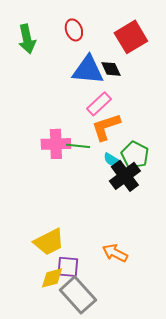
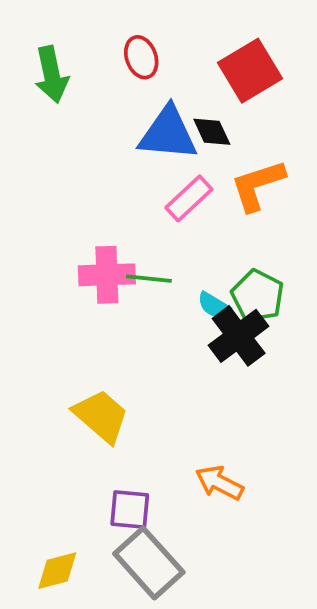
orange L-shape: (106, 127) -> (258, 185), moved
yellow trapezoid: (49, 242) -> (101, 416), moved, turned -112
yellow diamond: (52, 278) -> (57, 571), moved

